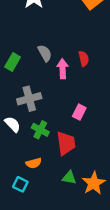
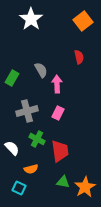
red semicircle: (84, 59) -> (79, 57), moved
pink rectangle: (79, 112) -> (58, 113), moved
white semicircle: (13, 124) -> (12, 148), moved

